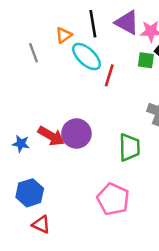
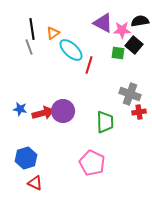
black line: (93, 24) -> (32, 29), moved
red arrow: (51, 136) -> (43, 113), turned -45
blue star: (21, 144) -> (20, 109), moved

